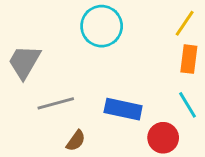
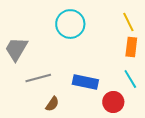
yellow line: (185, 23) -> (128, 22), turned -60

